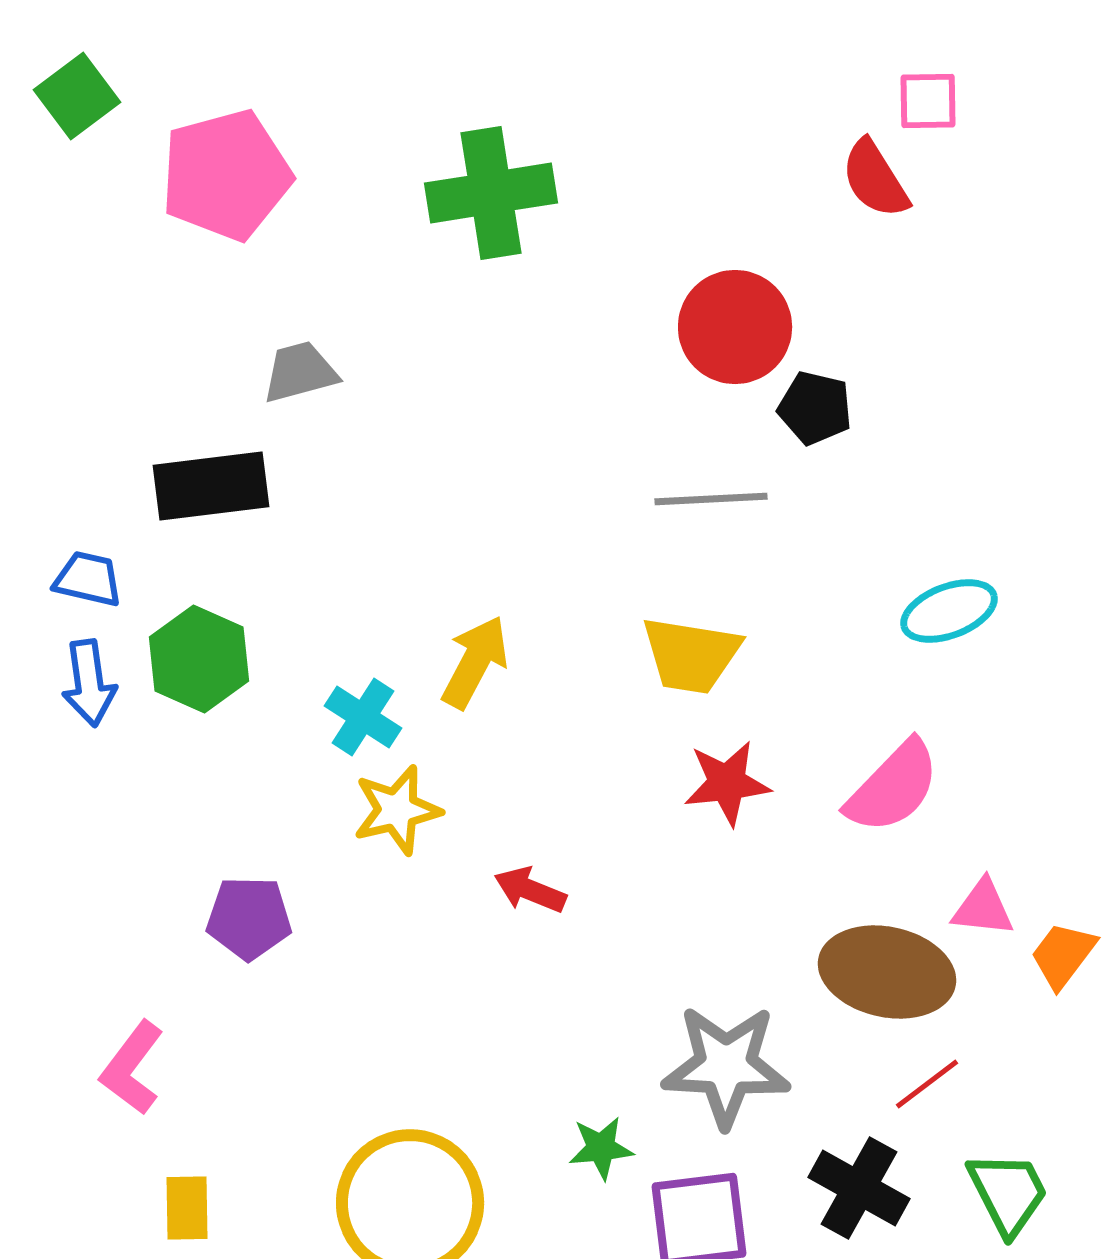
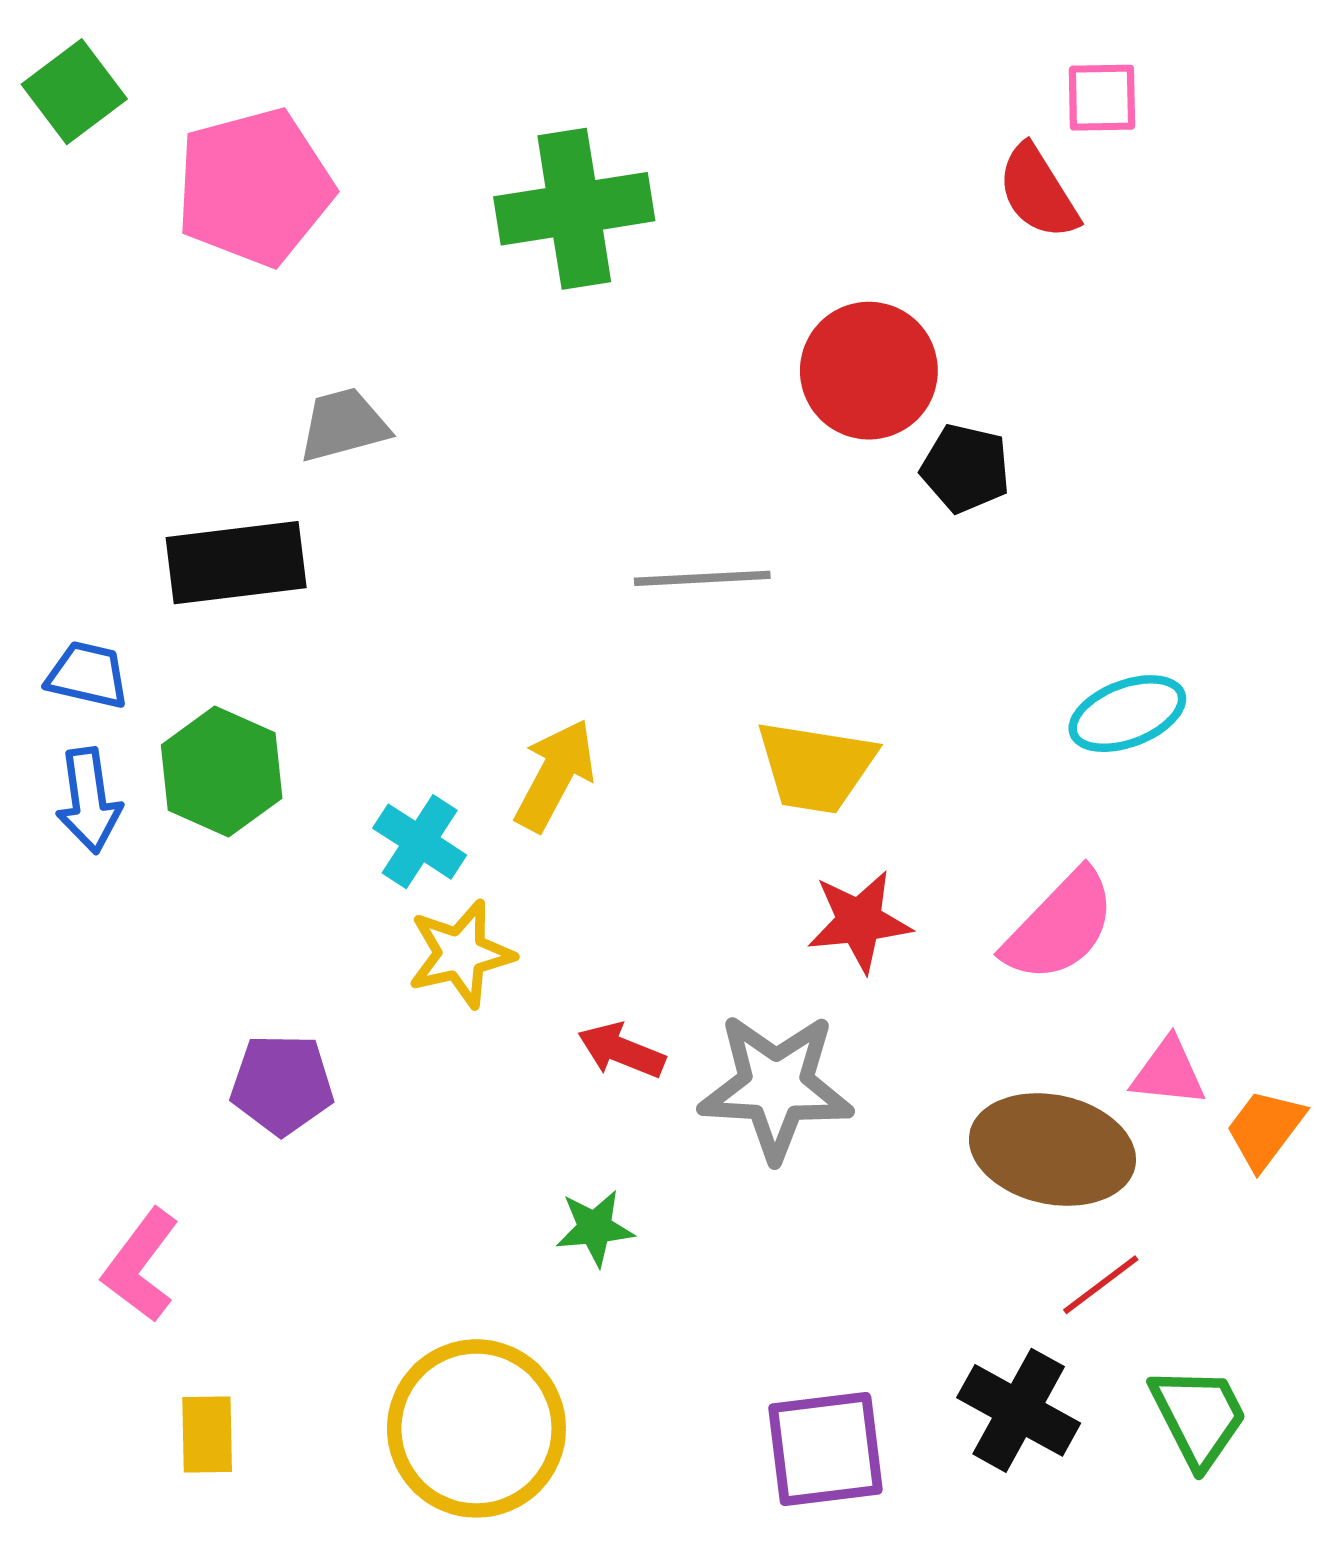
gray line: (711, 499) -> (702, 578), moved
gray star: (726, 1066) -> (776, 1087), moved
green star: (601, 1148) -> (595, 1228), moved

